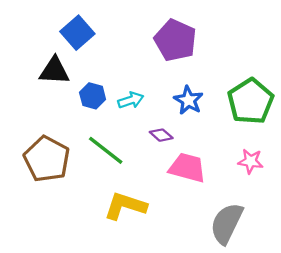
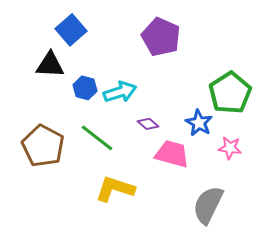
cyan arrow: (131, 100) -> (120, 92), size x1.4
blue star: (188, 100) -> (199, 123), moved

